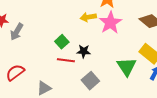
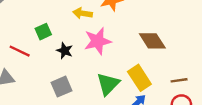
pink star: (110, 23) -> (98, 41), moved
red line: (66, 60) -> (20, 51), moved

